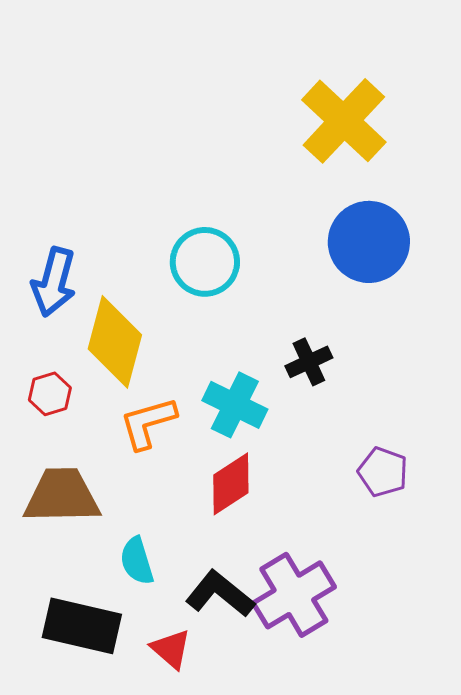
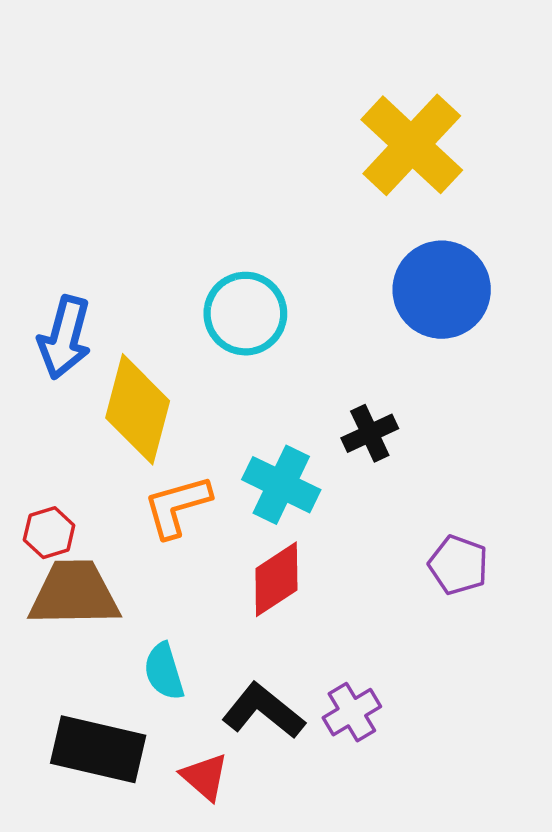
red hexagon: (50, 394) -> (49, 533), moved
purple cross: (294, 595) -> (352, 712), size x0.6

